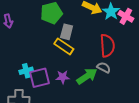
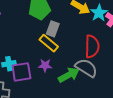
gray semicircle: (104, 67) -> (86, 68), size x1.6
purple star: (63, 77) -> (45, 65), moved

